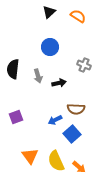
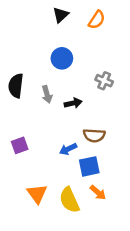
orange semicircle: (78, 16) -> (97, 20), turned 91
blue square: (72, 134) -> (89, 166), turned 30
orange arrow: (79, 167) -> (98, 193), moved

